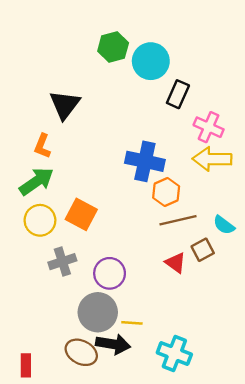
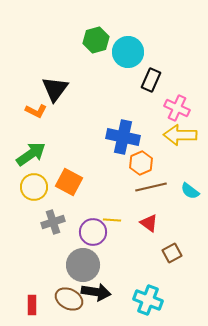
orange L-shape: (42, 146) -> (36, 111), moved, turned -85
brown square: (203, 250) -> (172, 253), moved
yellow line: (132, 323) -> (112, 220), moved
red rectangle: (26, 365) -> (32, 305), moved

